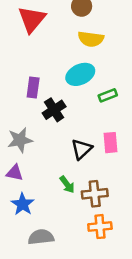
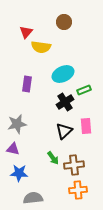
red triangle: (32, 19) -> (26, 32), size x0.6
yellow semicircle: (91, 39) -> (41, 47), moved
black cross: (54, 110) -> (65, 102), moved
blue star: (23, 204) -> (19, 173), turned -30

